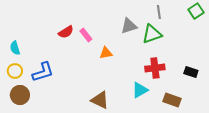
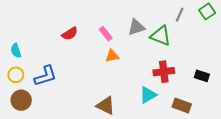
gray line: (159, 12) -> (180, 15), moved, turned 32
green triangle: (152, 34) -> (161, 36), turned 40
pink rectangle: (86, 35) -> (106, 34), moved

